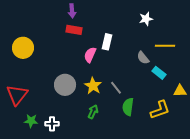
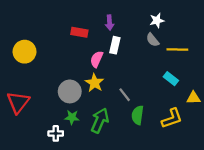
purple arrow: (72, 11) -> (110, 23), moved
gray semicircle: (143, 58) -> (153, 40), moved
yellow star: (93, 86) -> (94, 83), moved
green arrow: (93, 112) -> (100, 121), size x1.6
green star: (31, 121) -> (72, 117), moved

